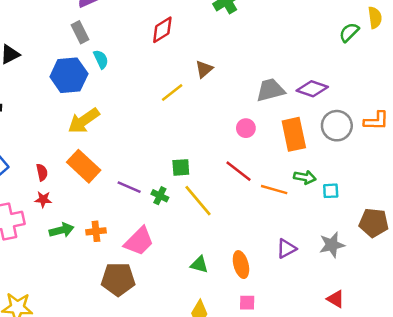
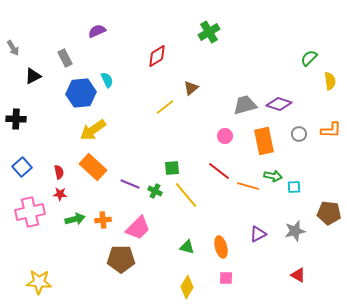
yellow semicircle: (375, 18) -> (330, 81), moved
gray rectangle: (80, 32) -> (65, 58), moved
gray circle: (337, 126) -> (299, 134), size x0.6

